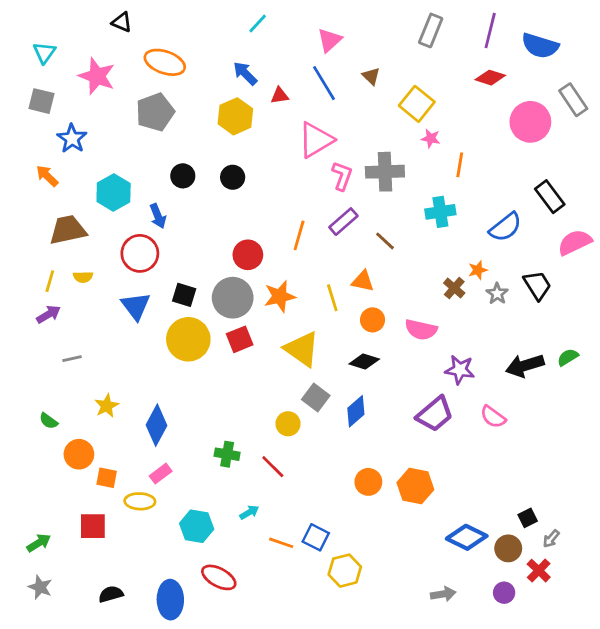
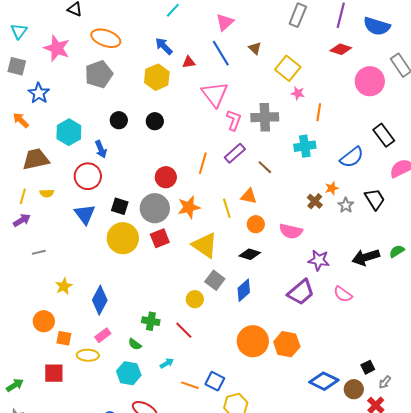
pink triangle: (316, 140) -> (215, 94), turned -36
green semicircle: (48, 421) -> (135, 344), moved
orange circle: (368, 482) -> (253, 341), size x1.6

